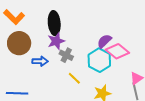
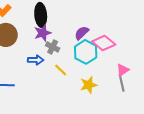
purple semicircle: (104, 41) -> (82, 33), moved
blue arrow: (40, 61) -> (36, 60), moved

